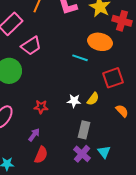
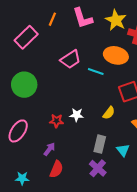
pink trapezoid: (31, 46) -> (71, 59), moved
white star: (74, 101) -> (77, 115), moved
cyan triangle: (104, 152) -> (123, 150), moved

